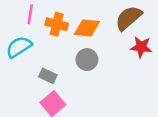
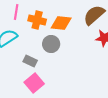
gray circle: (87, 60) -> (51, 44), moved

